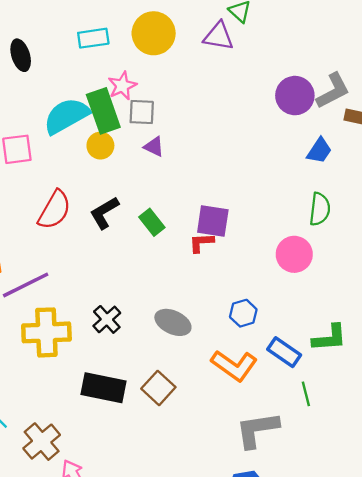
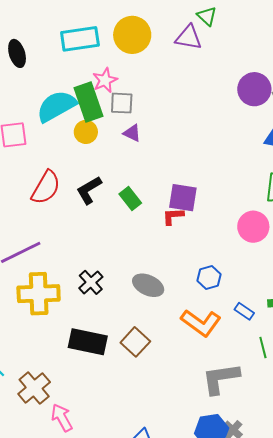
cyan rectangle: (93, 38) -> (80, 39), size x1.4
blue rectangle: (284, 352) -> (244, 311), size x0.7

